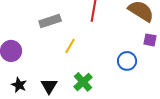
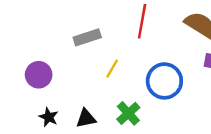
blue circle: (127, 61) -> (164, 81), moved, size x1.5
black triangle: (49, 86) -> (86, 118), turned 48

